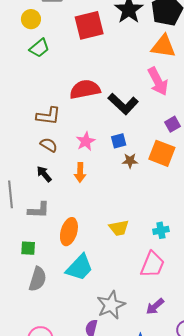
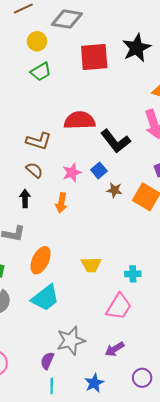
blue square: (119, 141) -> (99, 170), moved, turned -35
brown star: (130, 161) -> (114, 190), moved
black arrow: (44, 174) -> (25, 198), turned 30

